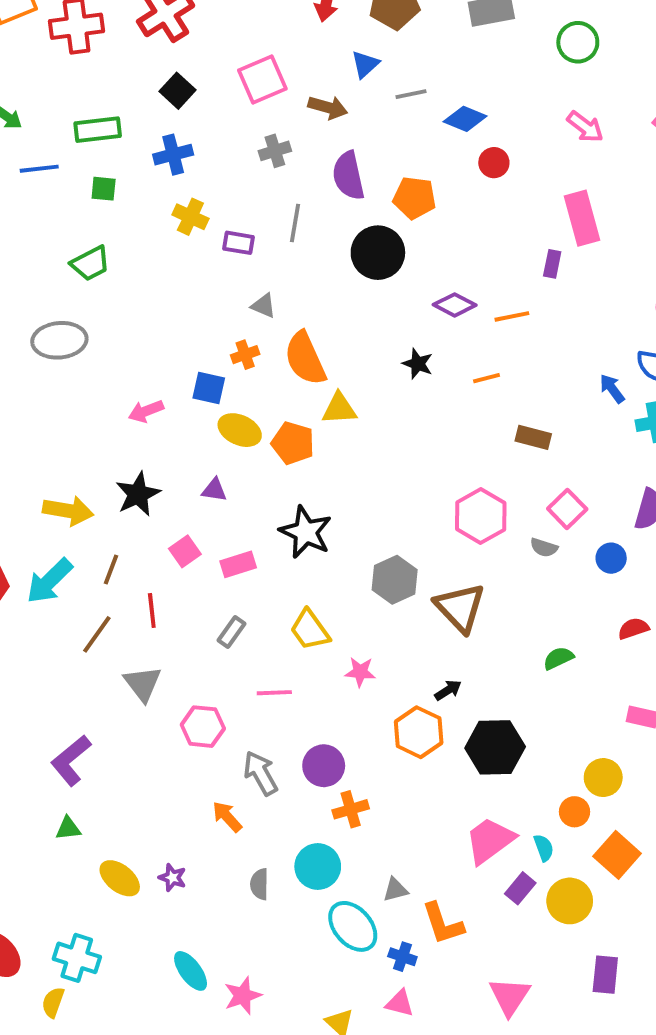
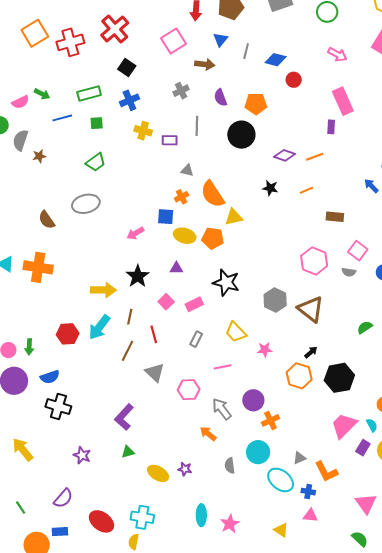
pink square: (262, 80) -> (173, 41), moved
gray line: (411, 94) -> (246, 51), turned -56
purple semicircle: (348, 176) -> (220, 98), size x0.7
cyan ellipse: (191, 971) -> (201, 515), turned 45

